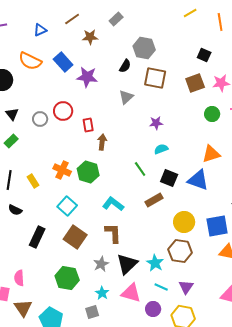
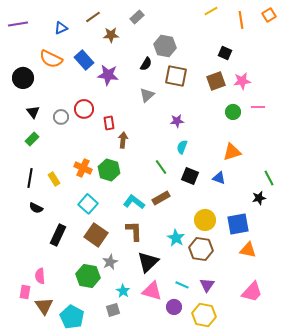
cyan semicircle: (161, 149) -> (182, 147), turned -48
blue triangle: (198, 180) -> (219, 178), size x0.6
brown rectangle: (154, 200) -> (161, 198), moved
cyan star: (155, 263) -> (176, 238), moved
gray star: (101, 264) -> (110, 262), moved

